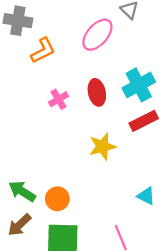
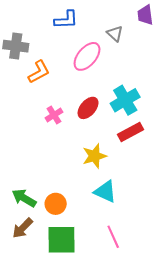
red ellipse: (97, 92) -> (88, 108), turned 55
cyan triangle: (146, 196) -> (105, 192), moved, size x1.4

